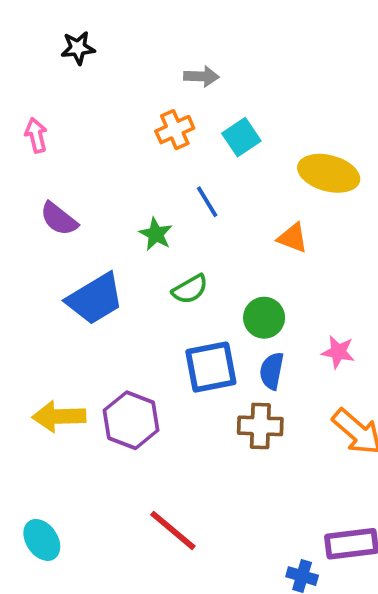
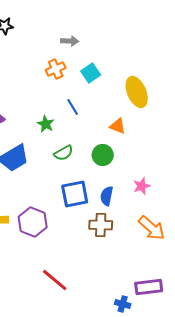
yellow ellipse: (329, 173) -> (137, 92), turned 52
green circle: (264, 318) -> (103, 155), moved
pink star: (338, 352) -> (142, 186), turned -30

